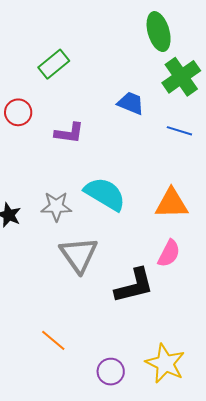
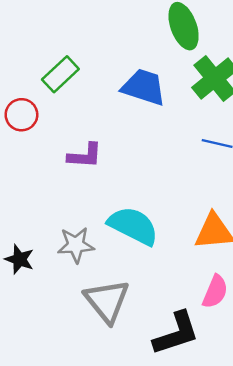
blue trapezoid: (131, 103) -> (144, 87), moved, size x1.4
red circle: (18, 112) -> (21, 115), moved

